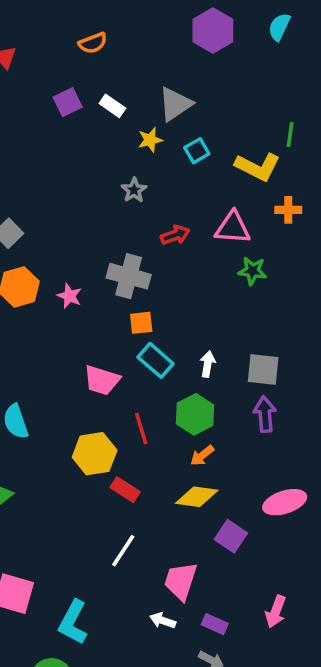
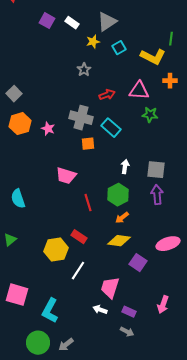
purple square: (68, 102) -> (47, 21), turned -35
cyan rectangle: (156, 360) -> (111, 128), moved
yellow hexagon: (95, 454) -> (56, 250), moved

